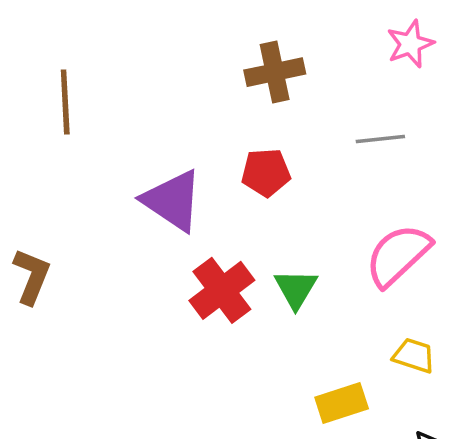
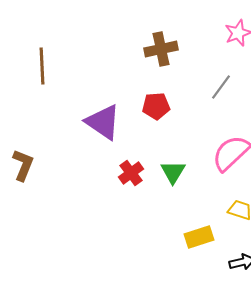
gray line: (380, 139) -> (221, 87), turned -48
red cross: (222, 290) -> (131, 173), size x0.7

